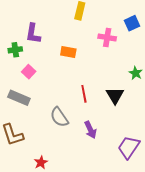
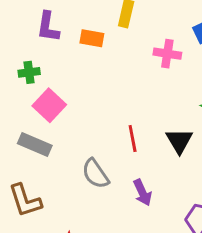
purple L-shape: (33, 34) -> (48, 27), moved
orange rectangle: (68, 52) -> (92, 38), moved
pink square: (29, 72) -> (49, 105), size x1.5

